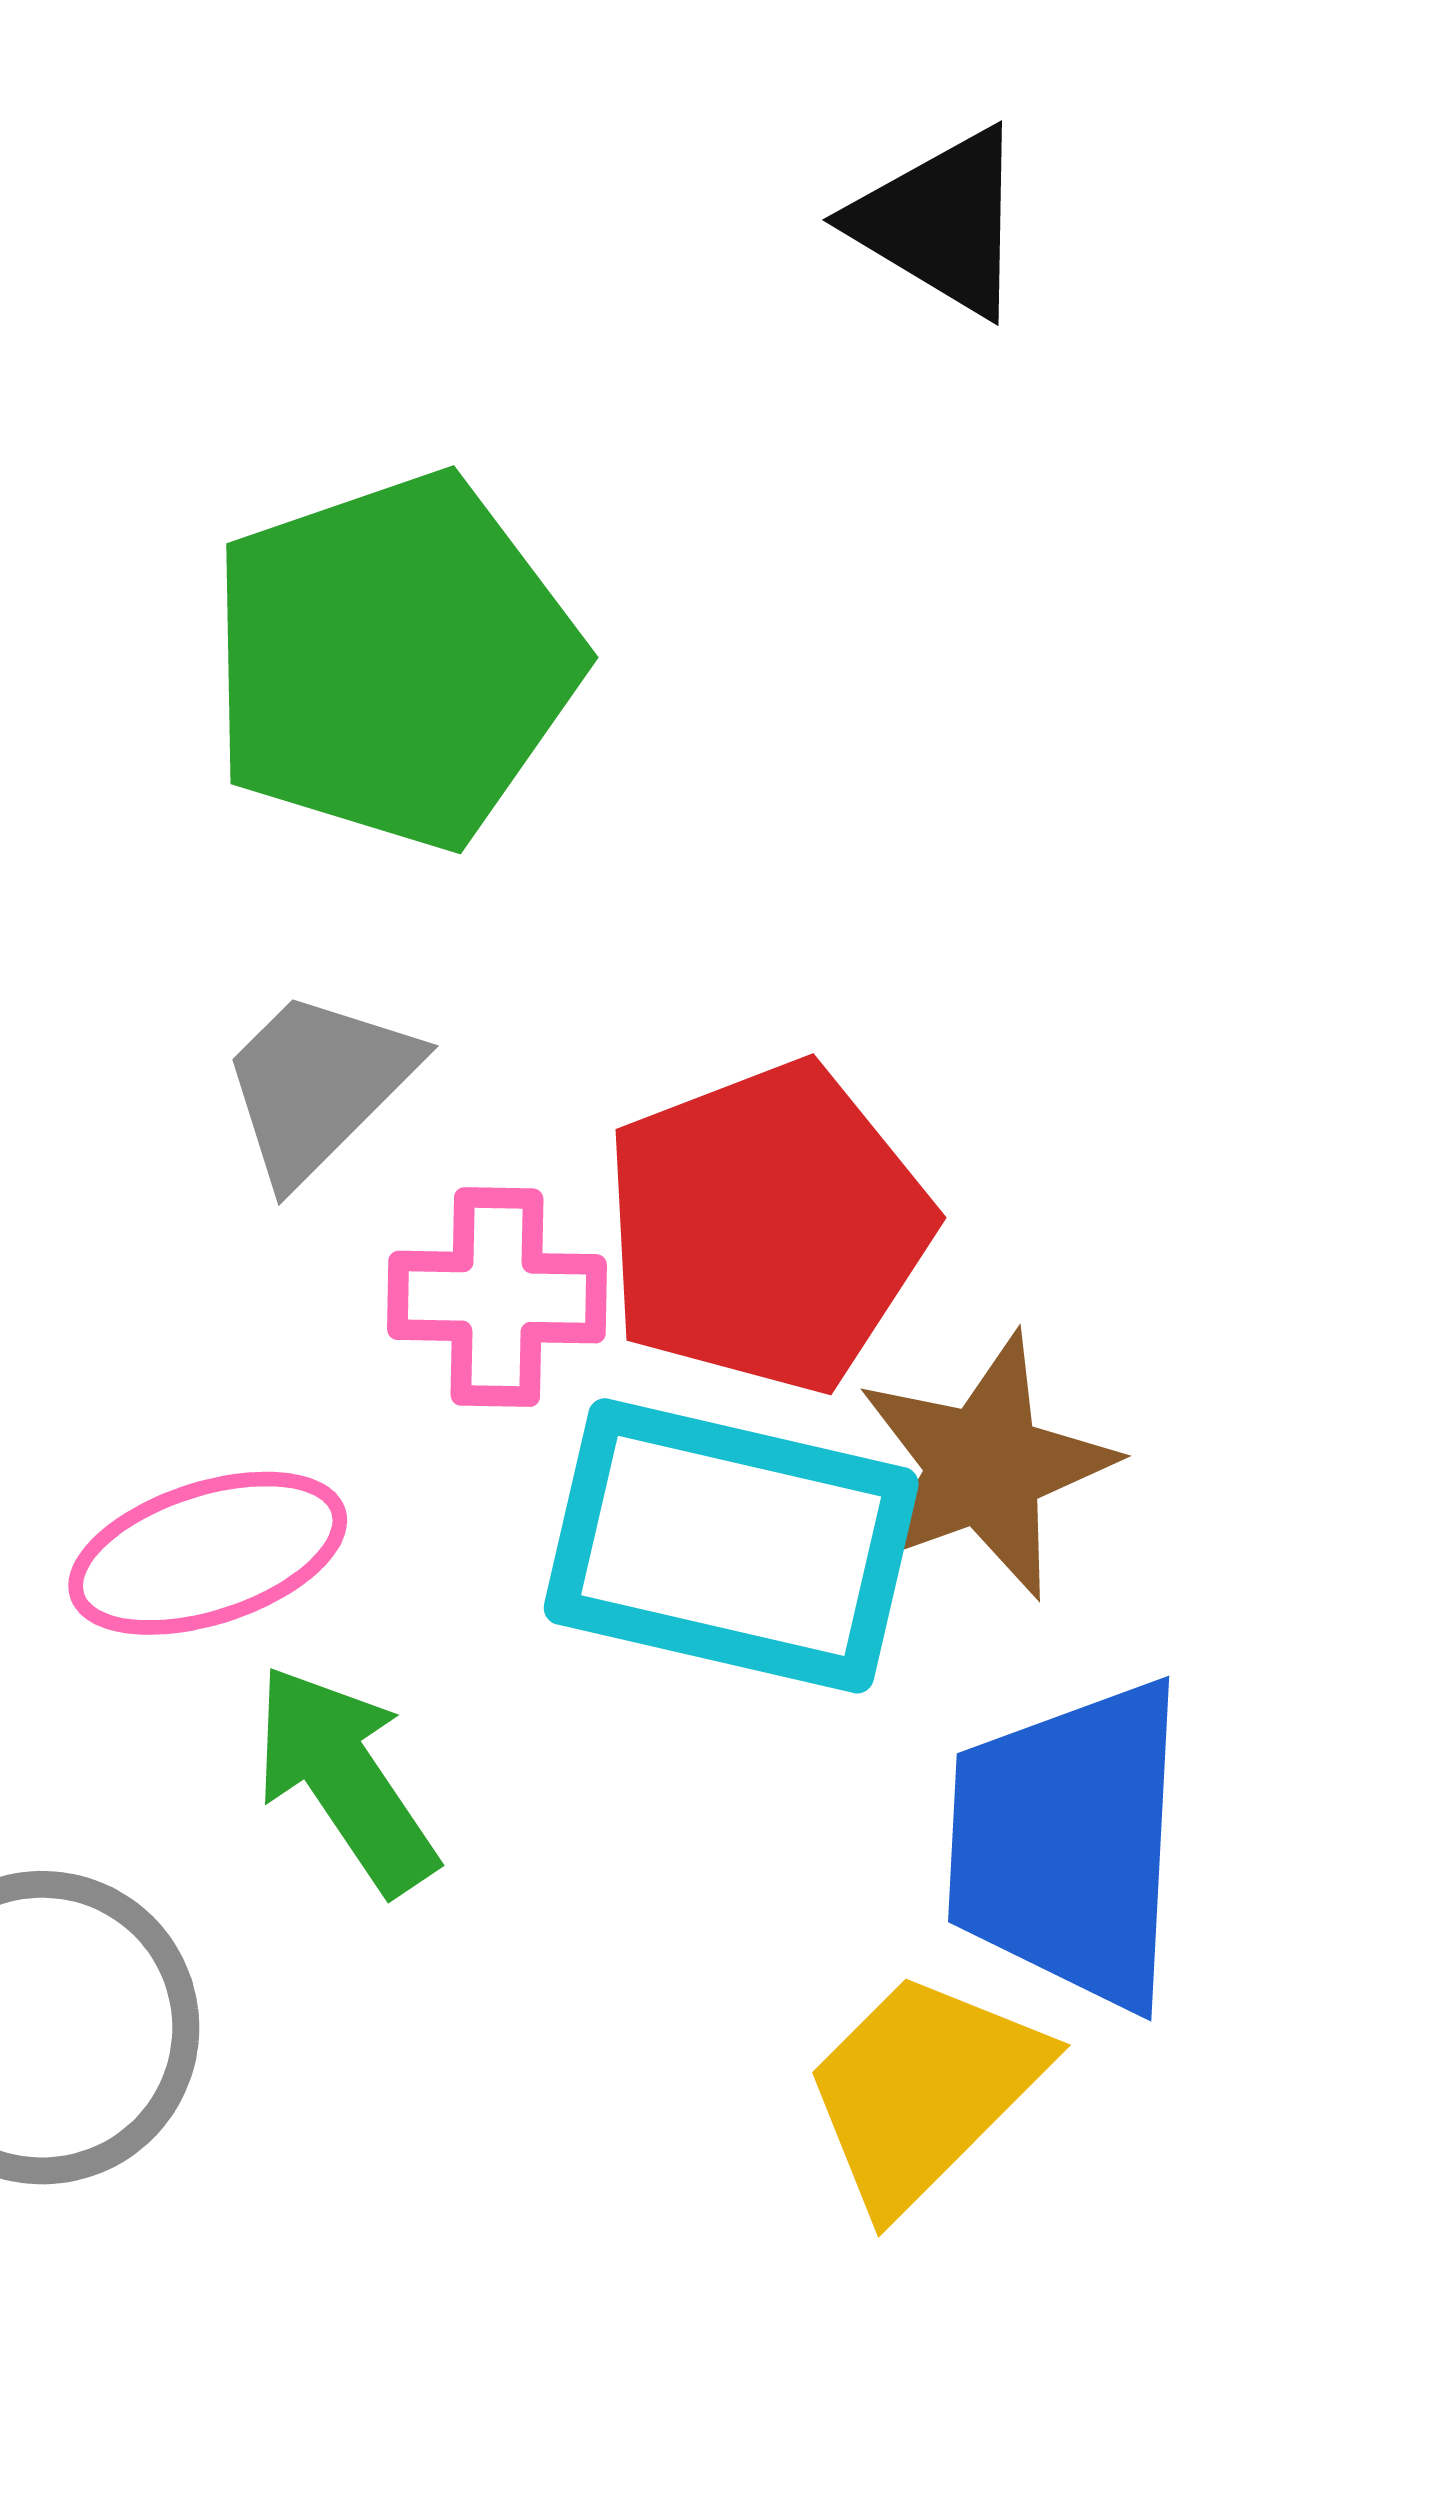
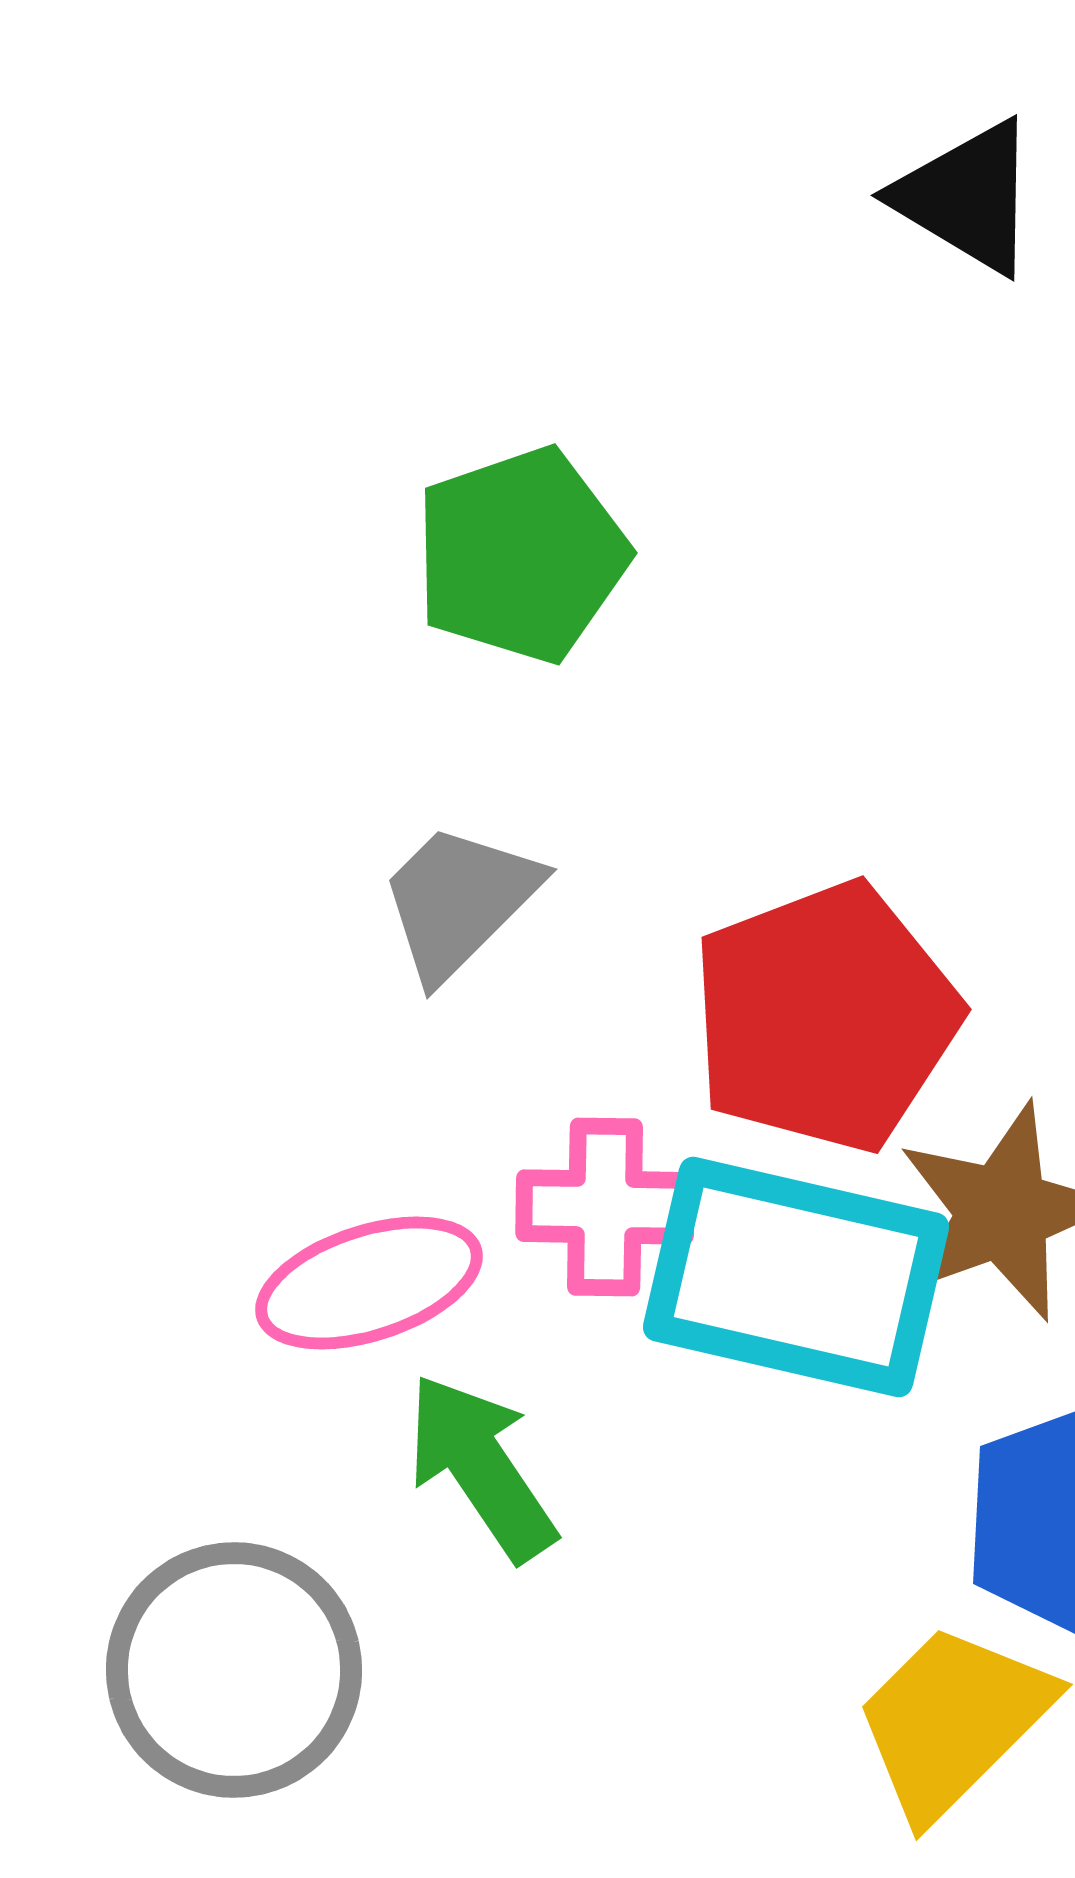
green pentagon: (394, 661) -> (521, 555), size x0.7
pink cross: (497, 1297) -> (605, 1207), moved

